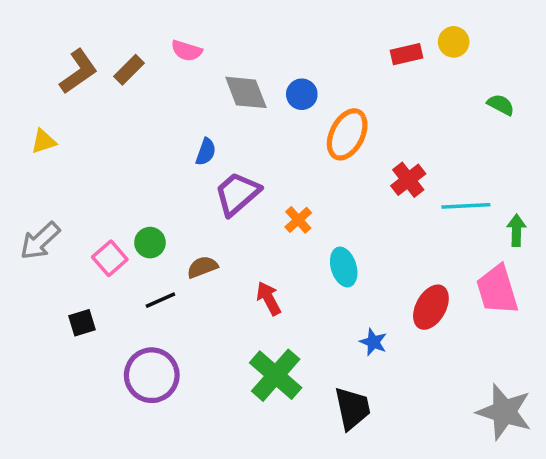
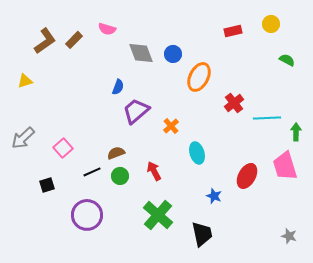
yellow circle: (454, 42) -> (271, 24), moved
green circle: (150, 243) -> (120, 176), moved
gray star: (504, 412) -> (289, 236), size x0.5

